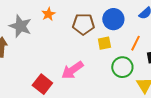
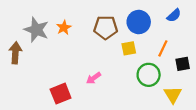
orange star: (48, 14) -> (64, 28), moved
pink arrow: (72, 70) -> (94, 78), size x0.6
red square: (42, 84) -> (61, 94), turned 30

